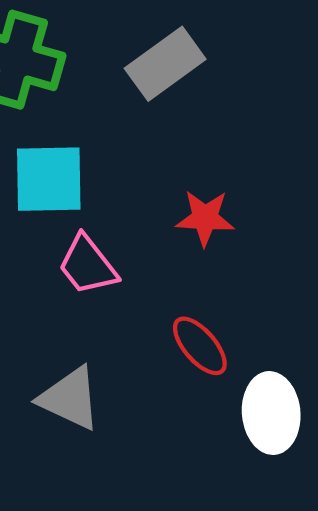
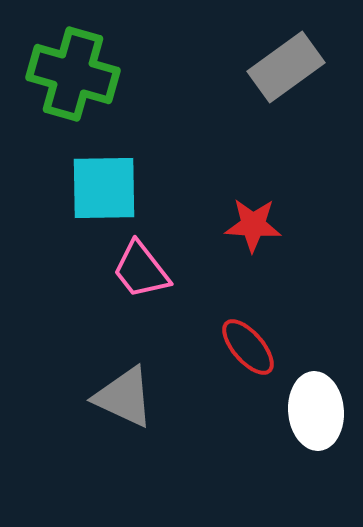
gray rectangle: (165, 64) -> (286, 67), moved

